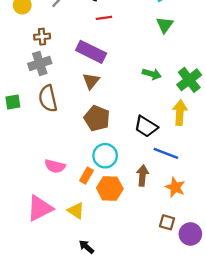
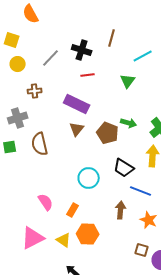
green triangle: (165, 25) -> (128, 81), moved
gray cross: (40, 63) -> (18, 118), moved
brown pentagon: (97, 118) -> (108, 133), moved
cyan circle: (105, 156) -> (89, 178), moved
pink semicircle: (55, 166) -> (46, 202), turned -138
orange hexagon: (110, 188) -> (88, 234), moved

